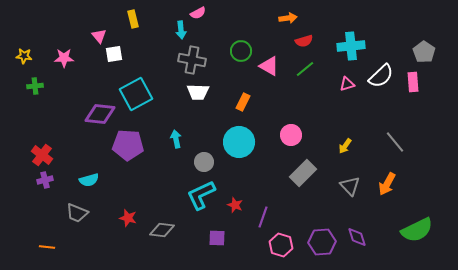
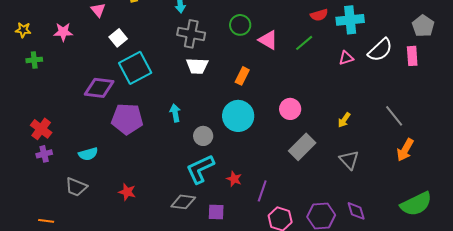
red semicircle: (304, 41) -> (319, 15), moved
white square: (114, 54) -> (118, 38), moved, turned -30
orange arrow: (387, 184) -> (405, 150), moved
gray diamond: (162, 230) -> (183, 202), moved

